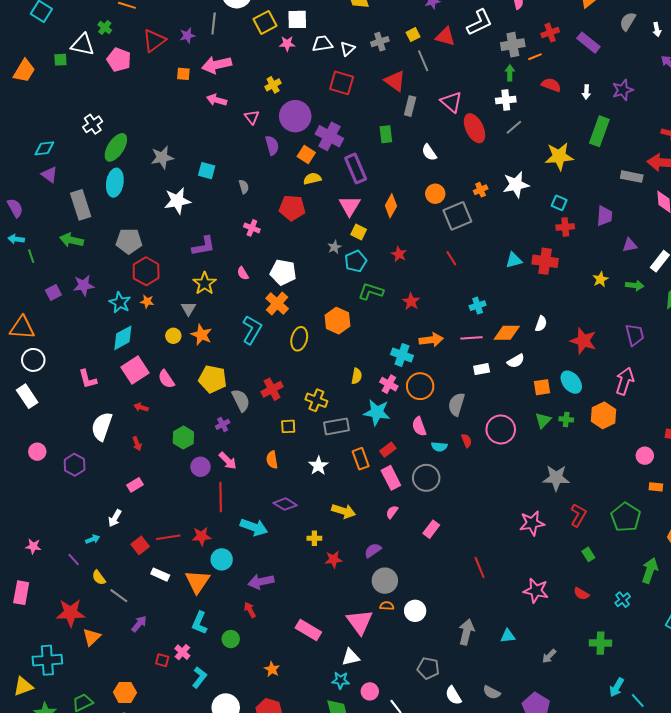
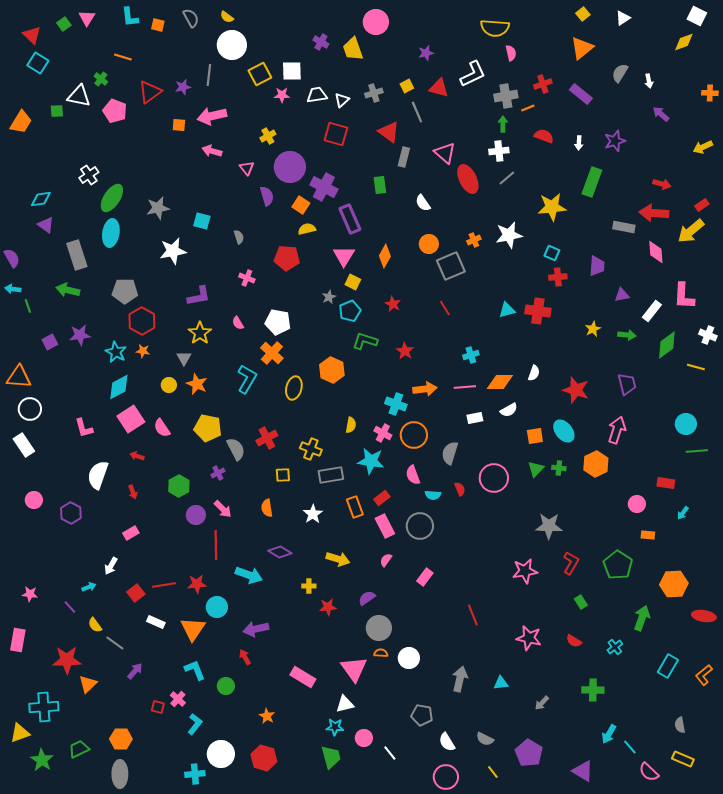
cyan L-shape: (199, 623) -> (195, 670), turned 135

